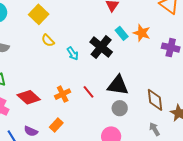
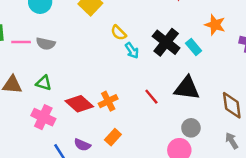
cyan rectangle: (122, 33) -> (194, 47), moved
yellow semicircle: (48, 40) -> (119, 33), moved
orange cross: (63, 94) -> (108, 101), moved
gray circle: (120, 108) -> (191, 128), moved

